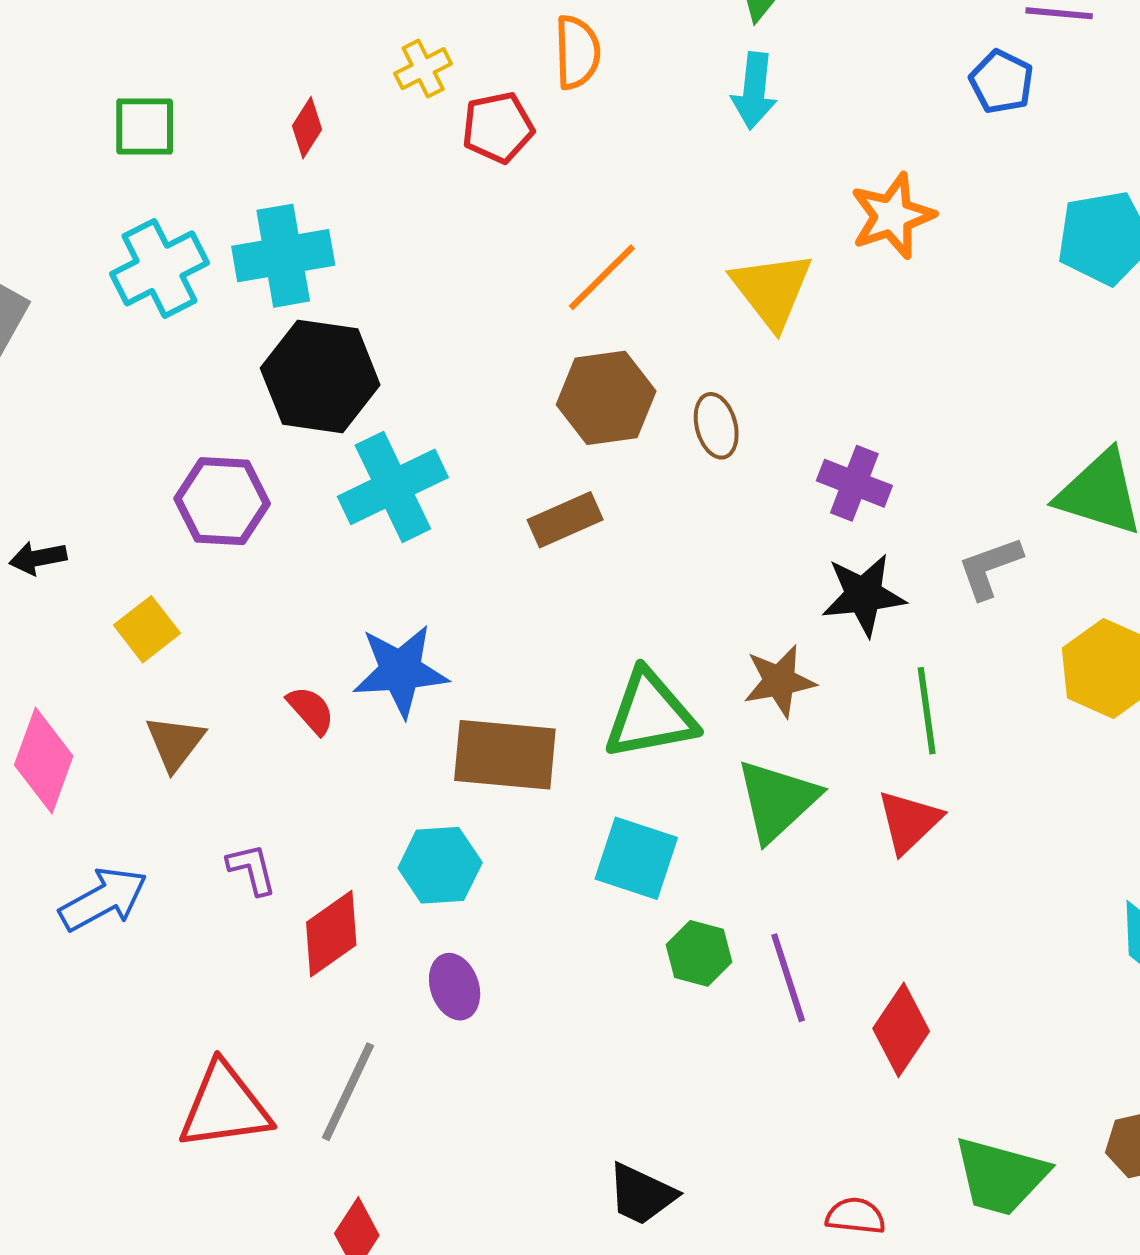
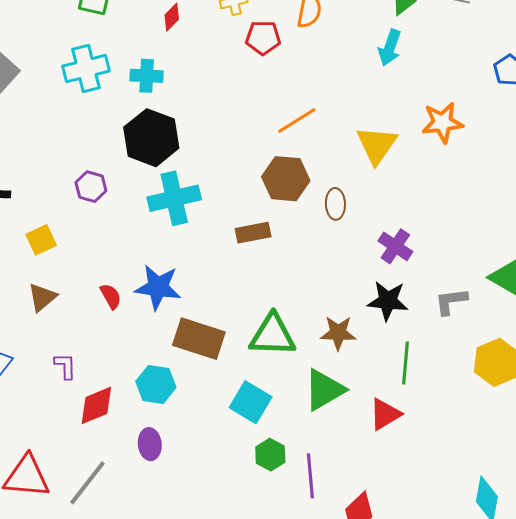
cyan cross: (283, 256) -> (147, 76), size x0.7
purple hexagon: (222, 501) -> (91, 187), size x0.7

